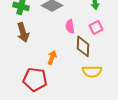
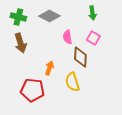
pink square: (96, 27) -> (93, 38), turned -32
yellow semicircle: (92, 71) -> (72, 82), moved, turned 72

